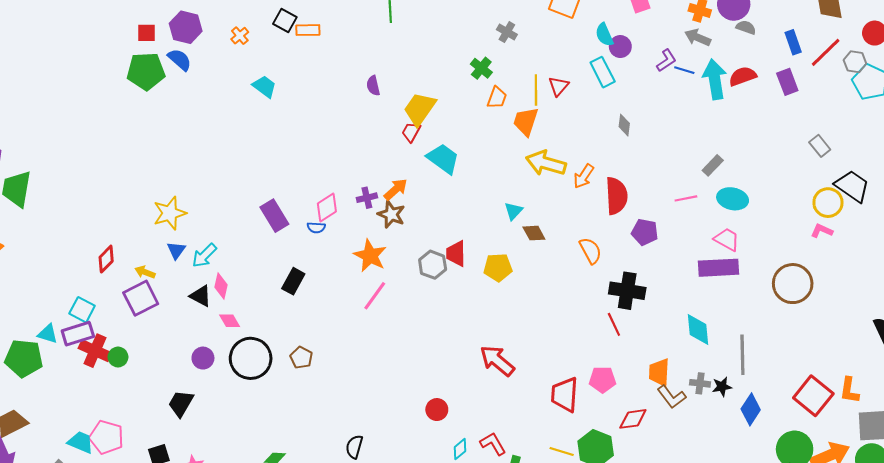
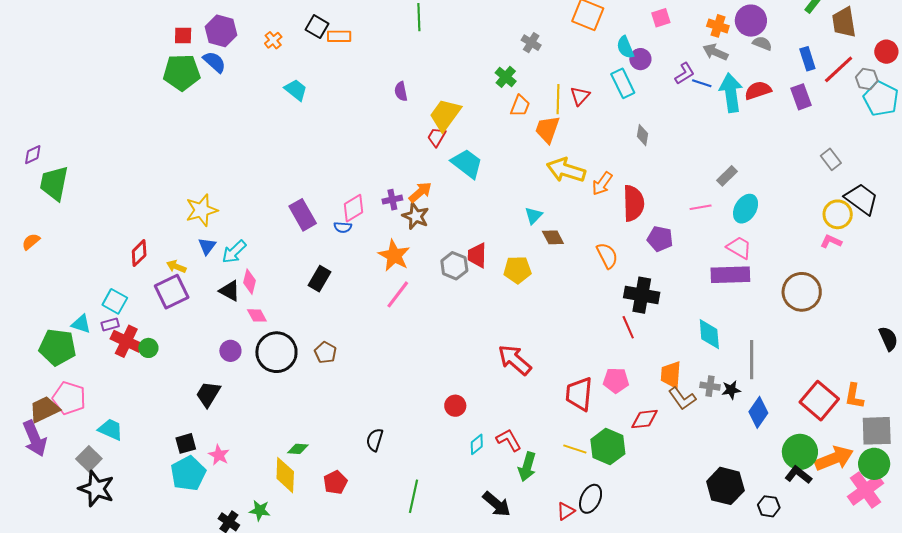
cyan ellipse: (733, 199) -> (746, 209), turned -72
purple rectangle: (78, 334) -> (110, 324), size x0.6
pink pentagon: (106, 437) -> (69, 398), moved

